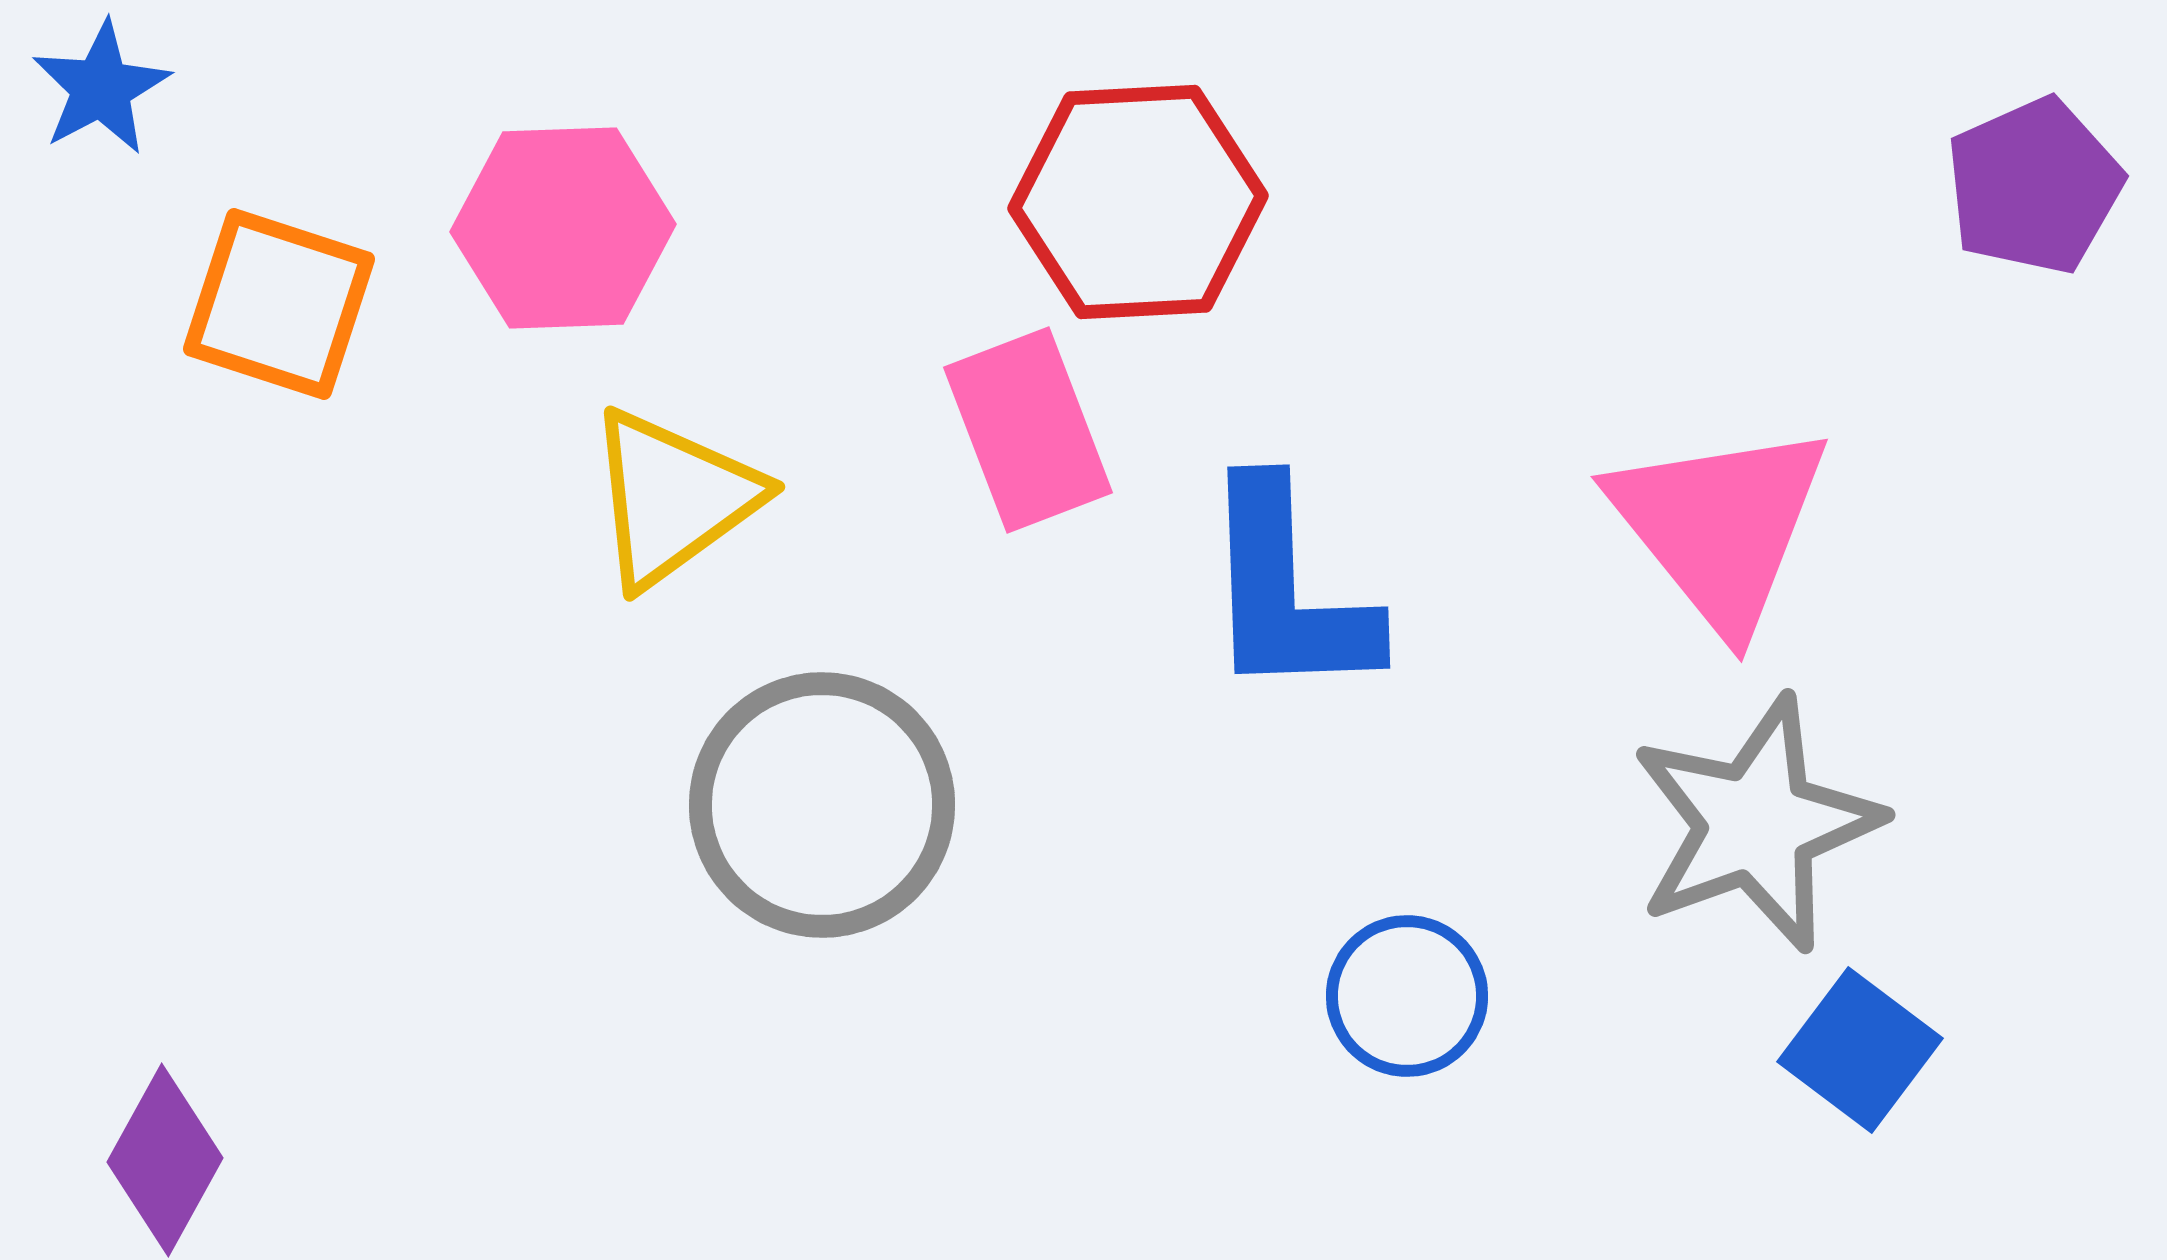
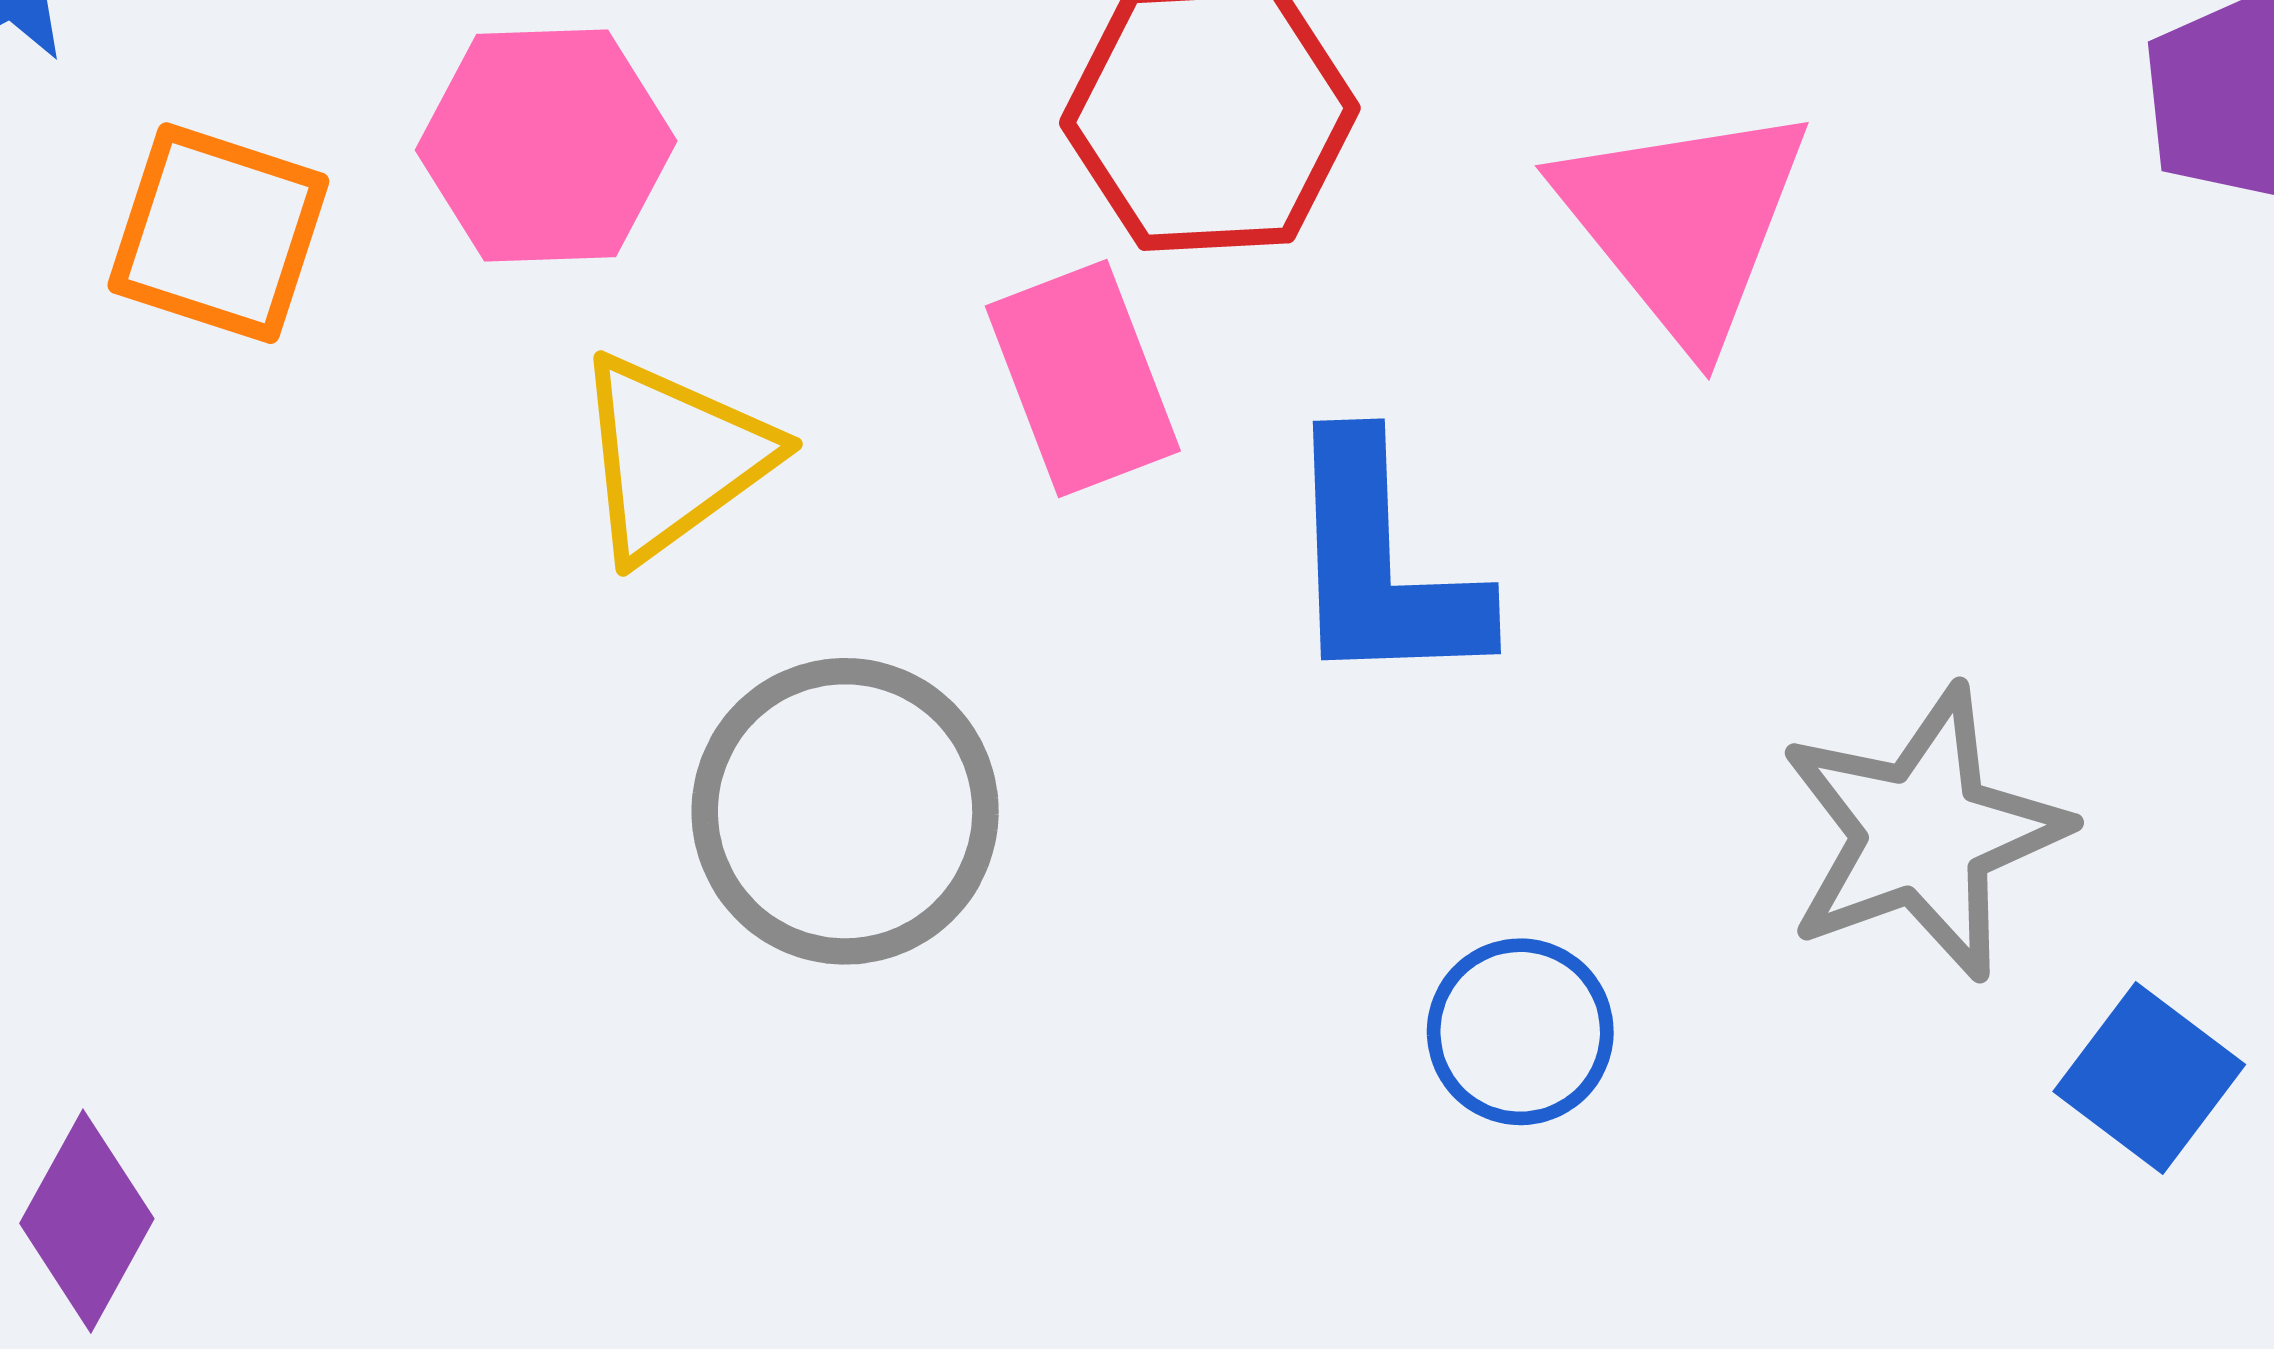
pink triangle: (1720, 526) -> (1684, 223), moved
blue square: (1860, 1050) -> (2149, 1078), moved

